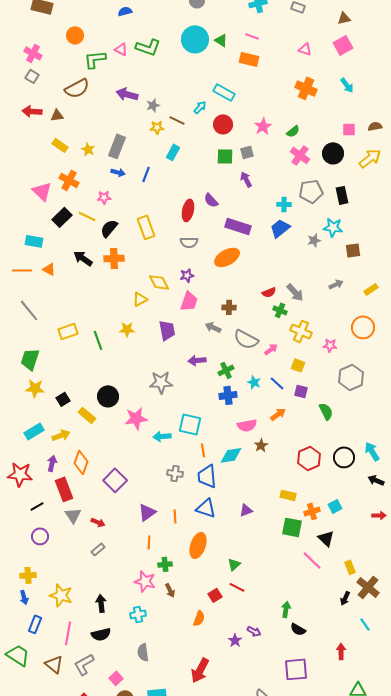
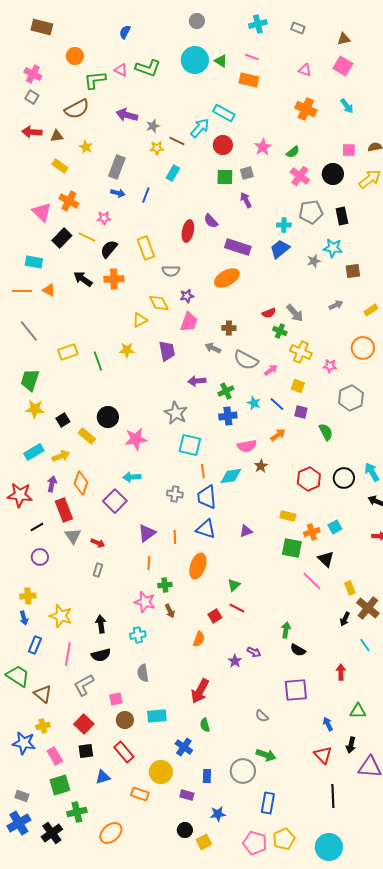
blue semicircle: (125, 11) -> (125, 32), turned -48
pink square: (343, 45) -> (343, 66), turned -30
cyan arrow: (200, 107) -> (200, 128), size x1.5
yellow star: (88, 149) -> (86, 147), moved
gray semicircle: (189, 242) -> (171, 271), moved
gray star: (161, 382) -> (176, 413), moved, turned 30
cyan arrow: (162, 436) -> (132, 477), moved
gray rectangle: (98, 549) -> (98, 570), turned -32
brown triangle: (54, 664) -> (43, 694), moved
pink square: (116, 678) -> (116, 699), turned 32

